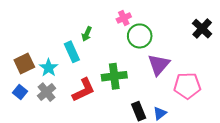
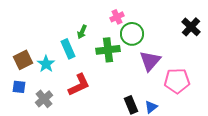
green cross: (114, 76) -> (108, 50), moved
blue square: (20, 92) -> (19, 87), turned -32
gray cross: (47, 92) -> (44, 99), moved

